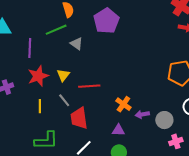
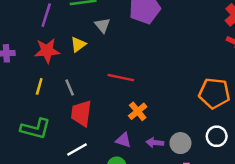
yellow triangle: (63, 75) -> (78, 45), moved
red line: (89, 86) -> (121, 78), moved
purple arrow: (142, 114) -> (155, 143), moved

